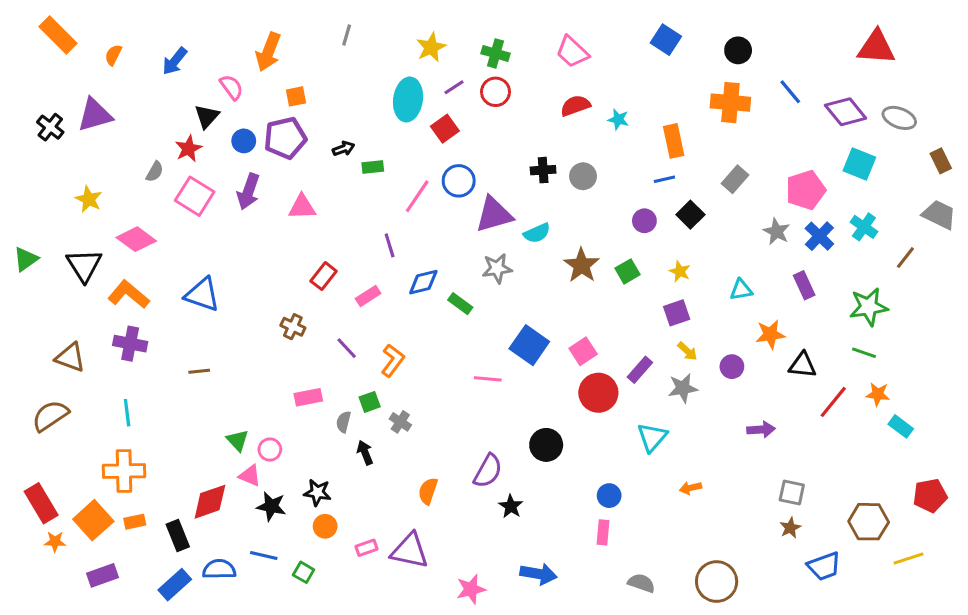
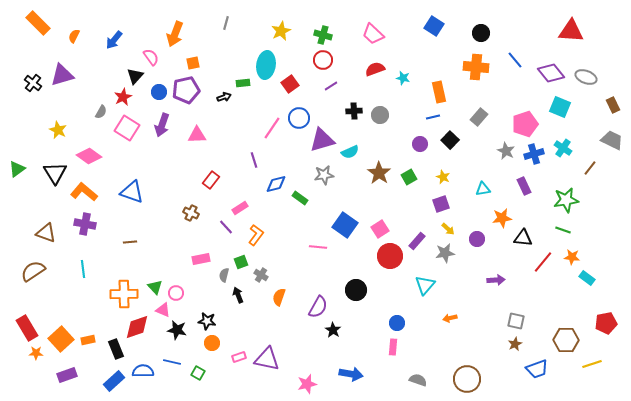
purple line: (454, 87) -> (331, 86), moved
green rectangle: (373, 167) -> (243, 83), moved
blue cross: (819, 236) -> (534, 154), turned 30
pink rectangle: (368, 296) -> (240, 208), moved
orange cross: (124, 471) -> (124, 294), moved
orange semicircle: (428, 491) -> (279, 297), moved

